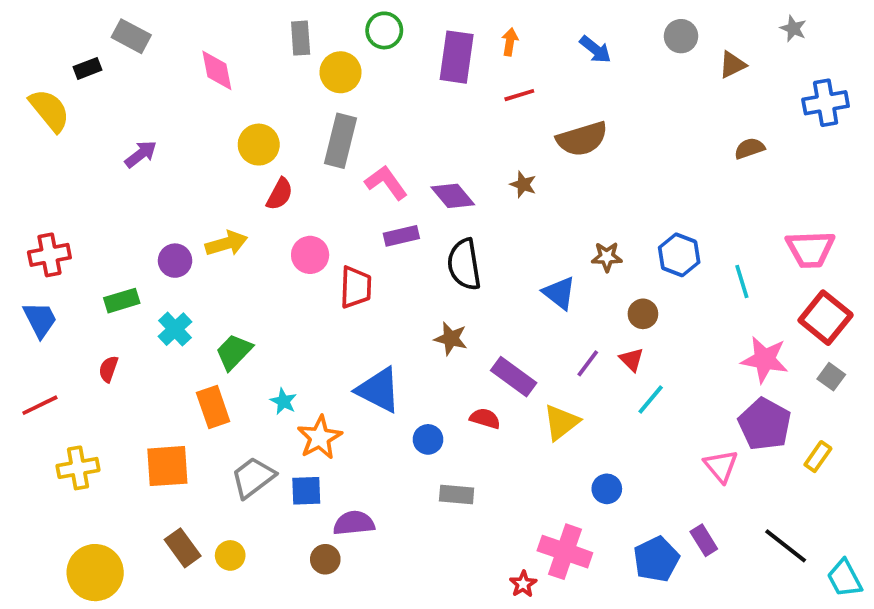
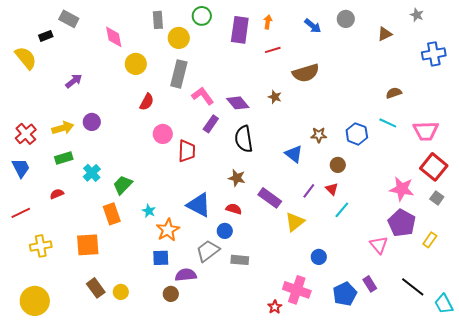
gray circle: (681, 36) -> (346, 19), moved
yellow circle: (259, 145) -> (136, 64), moved
brown semicircle: (749, 148) -> (394, 93), moved
purple rectangle: (401, 236) -> (211, 124), turned -42
yellow arrow: (226, 243) -> (63, 128), moved
red cross: (49, 255) -> (26, 134), turned -30
purple circle: (175, 261) -> (92, 122), moved
cyan line: (742, 282) -> (388, 123), moved, turned -48
red semicircle: (108, 369) -> (57, 194), turned 48
red semicircle: (485, 418) -> (234, 209), moved
gray trapezoid: (253, 477) -> (208, 251), moved
yellow circle: (95, 573) -> (35, 301), moved

